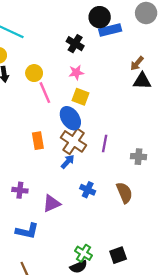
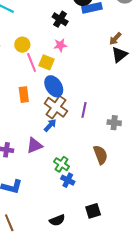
black triangle: (142, 81) -> (119, 55), turned -42
yellow square: (81, 97) -> (47, 62), moved
orange rectangle: (38, 141) -> (24, 95), moved
blue cross: (88, 190) -> (68, 180), moved
purple triangle: (52, 203) -> (34, 145), moved
green cross: (84, 253) -> (62, 164), moved

